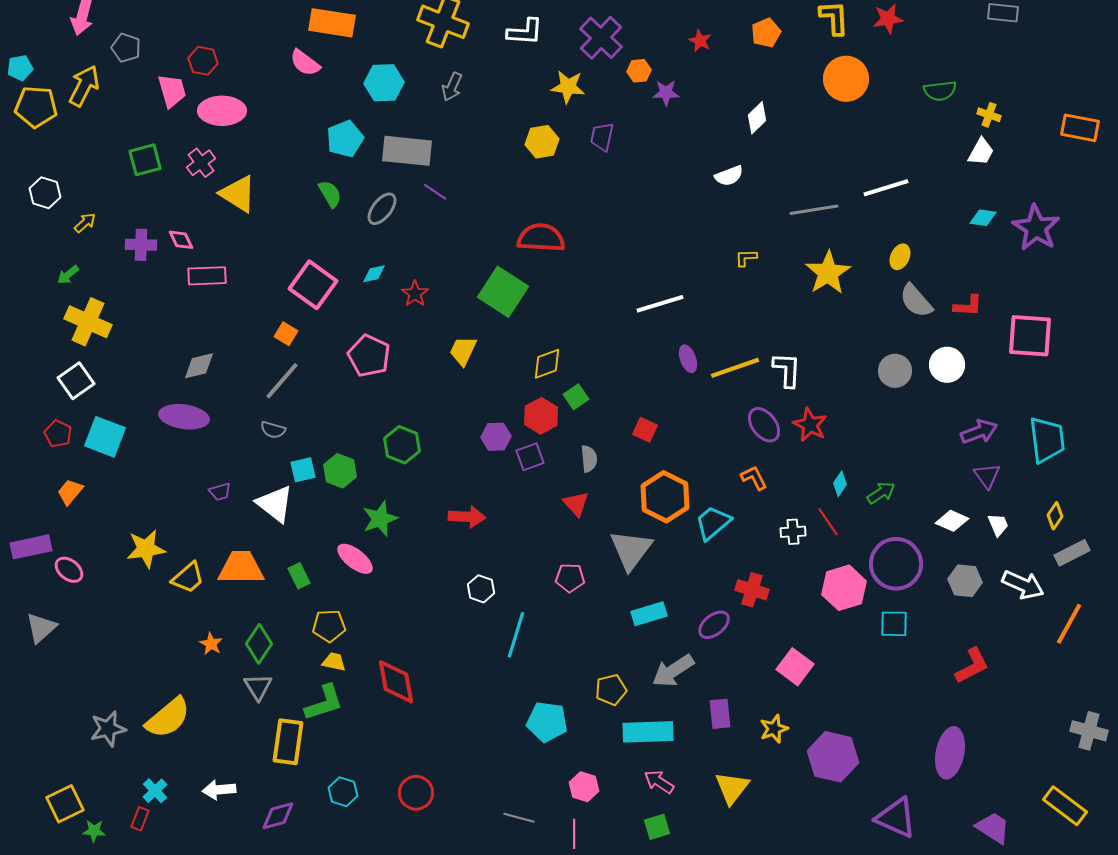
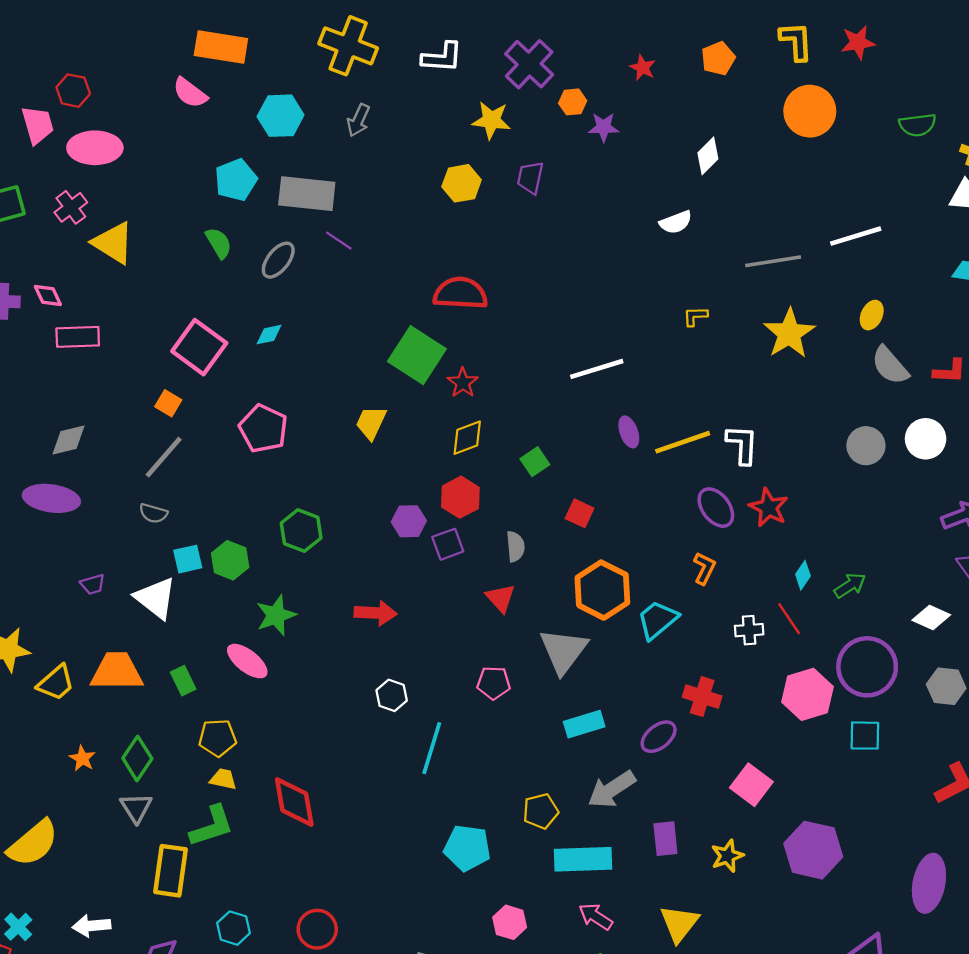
red star: (415, 294) -> (463, 383), moved
green square: (576, 397) -> (535, 462), moved
orange L-shape: (754, 478) -> (704, 568), turned 52
purple hexagon: (833, 757) -> (813, 850), moved

